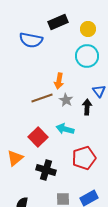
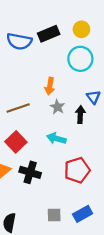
black rectangle: (58, 22) -> (49, 34), moved
brown line: (42, 98) -> (18, 108), moved
red square: (38, 137) -> (16, 142), moved
black cross: (46, 170) -> (30, 172), moved

